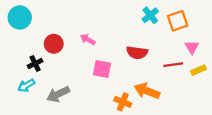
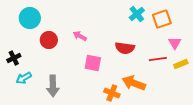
cyan circle: (20, 17) -> (30, 18), moved
black cross: (35, 64) -> (14, 58), moved
gray arrow: (58, 94) -> (53, 86), turned -65

